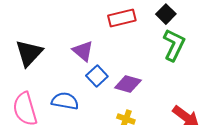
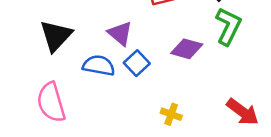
purple diamond: (128, 84) -> (187, 49), moved
blue semicircle: (65, 101) -> (99, 65), moved

